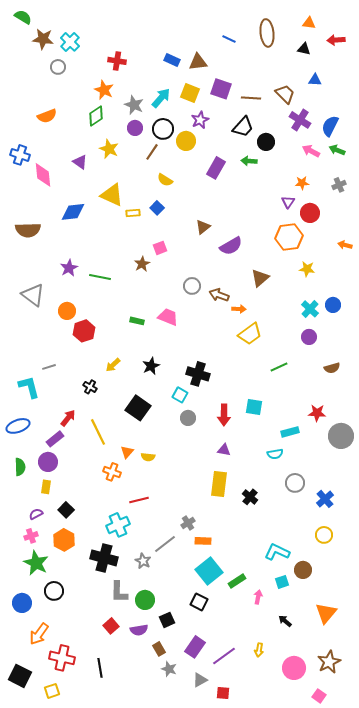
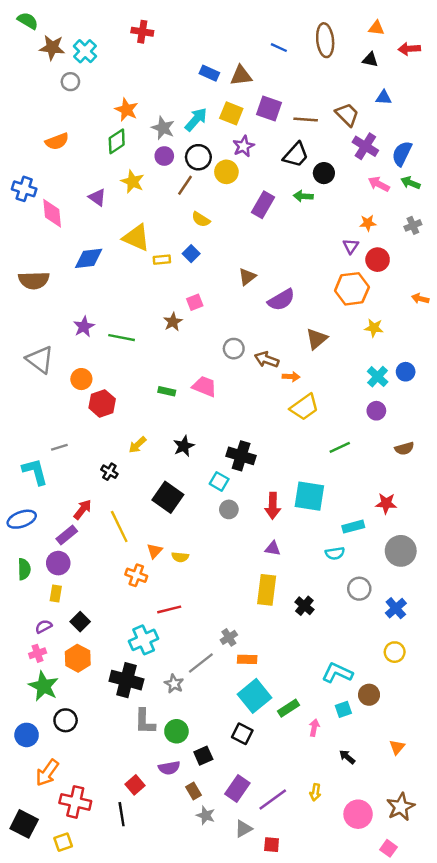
red cross: (117, 61) -> (142, 32), moved
cyan square: (254, 407) -> (309, 496), size x1.5
gray circle: (341, 436) -> (401, 551), moved
orange triangle: (326, 613) -> (397, 747), size x0.6
red square: (111, 626) -> (135, 785), moved

